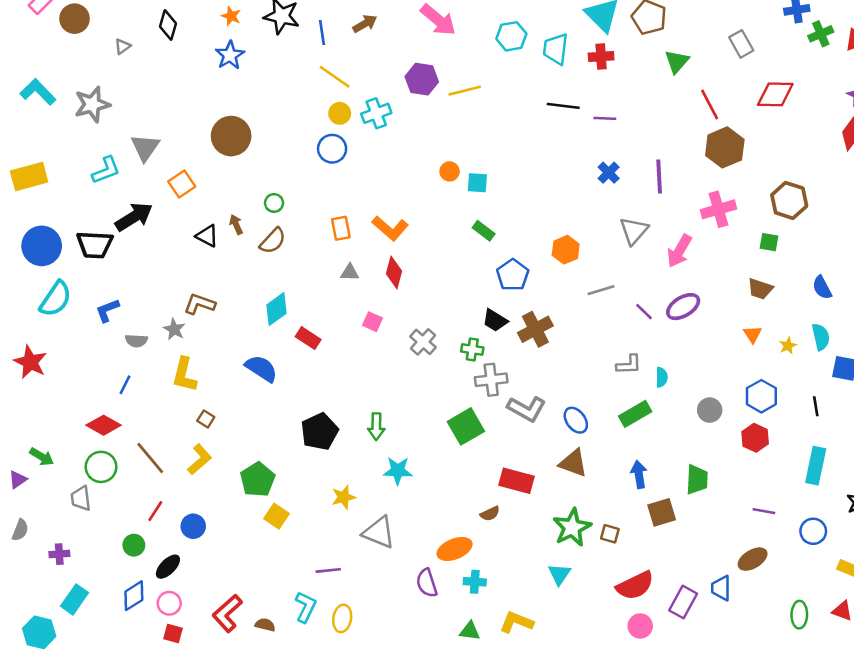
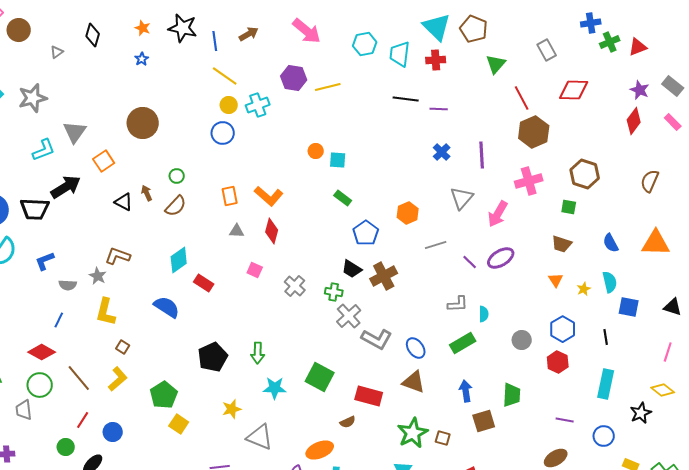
blue star: (230, 55) -> (142, 59), size x0.6
gray cross: (491, 380) -> (349, 316), turned -35
green square: (466, 426) -> (320, 377), moved, turned -32

